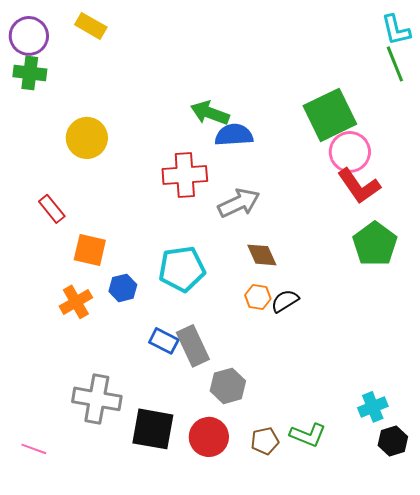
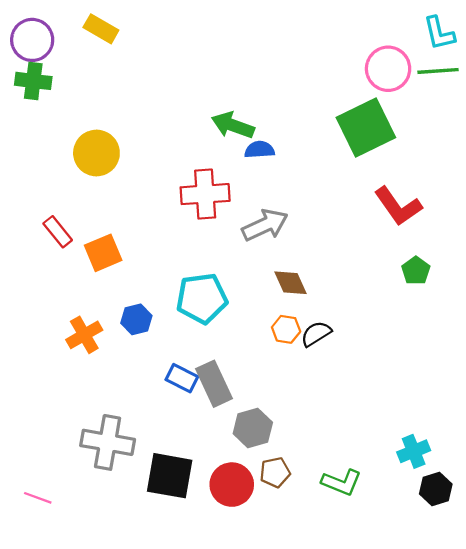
green line: (395, 64) -> (438, 71), turned -72
blue semicircle: (234, 135) -> (259, 150), size x0.7
pink circle: (350, 152) -> (388, 69), moved
green pentagon: (375, 244) -> (416, 271), size x0.6
orange square: (90, 250) -> (103, 253), moved, turned -36
brown pentagon: (265, 441) -> (275, 472), moved

